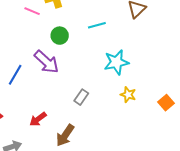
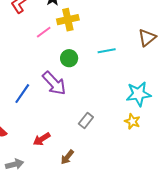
pink line: (32, 11) -> (44, 32), turned -63
cyan star: (116, 62) -> (139, 94), moved
brown arrow: (65, 135) -> (67, 157), size x0.7

